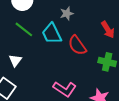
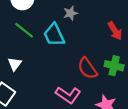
red semicircle: (77, 45) -> (87, 68), moved

